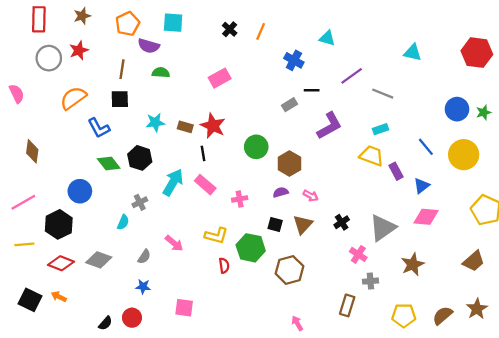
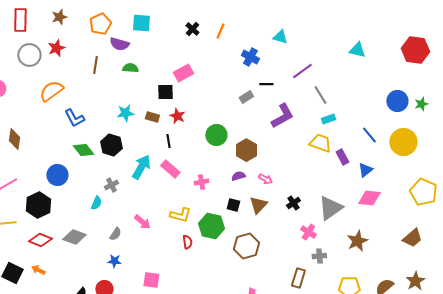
gray line: (383, 94) -> (320, 95), moved, turned 36
black square: (120, 99) -> (165, 92), moved
red star: (213, 126) -> (177, 116), size x0.7

